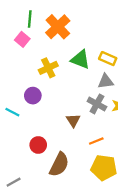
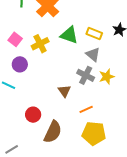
pink square: (22, 39) -> (15, 39), moved
gray triangle: (106, 81) -> (93, 54), turned 49
purple circle: (33, 96) -> (20, 64), moved

